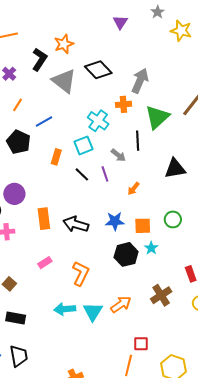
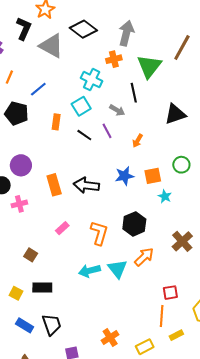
black hexagon: (126, 254) -> (134, 224), moved

